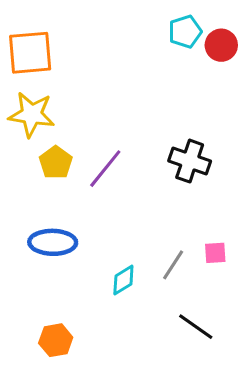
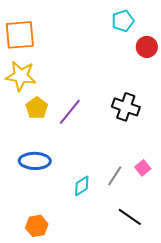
red circle: (221, 45) -> (147, 47), moved
pink square: (215, 253) -> (143, 168), turned -35

